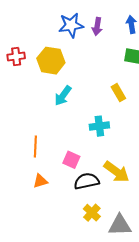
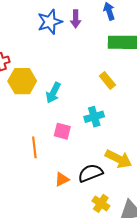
yellow hexagon: (51, 61) -> (22, 81), moved
pink square: (71, 160) -> (62, 131), moved
orange triangle: (40, 181) -> (62, 179), moved

